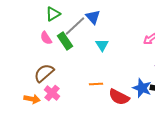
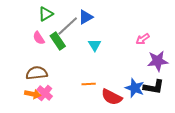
blue triangle: (93, 17) -> (86, 17), turned 42
brown semicircle: (44, 73) -> (37, 73), turned 35
orange arrow: (32, 99) -> (33, 94), moved

